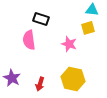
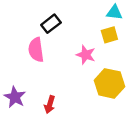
black rectangle: (41, 19) -> (51, 24), turned -56
yellow hexagon: (73, 79) -> (109, 83), moved

